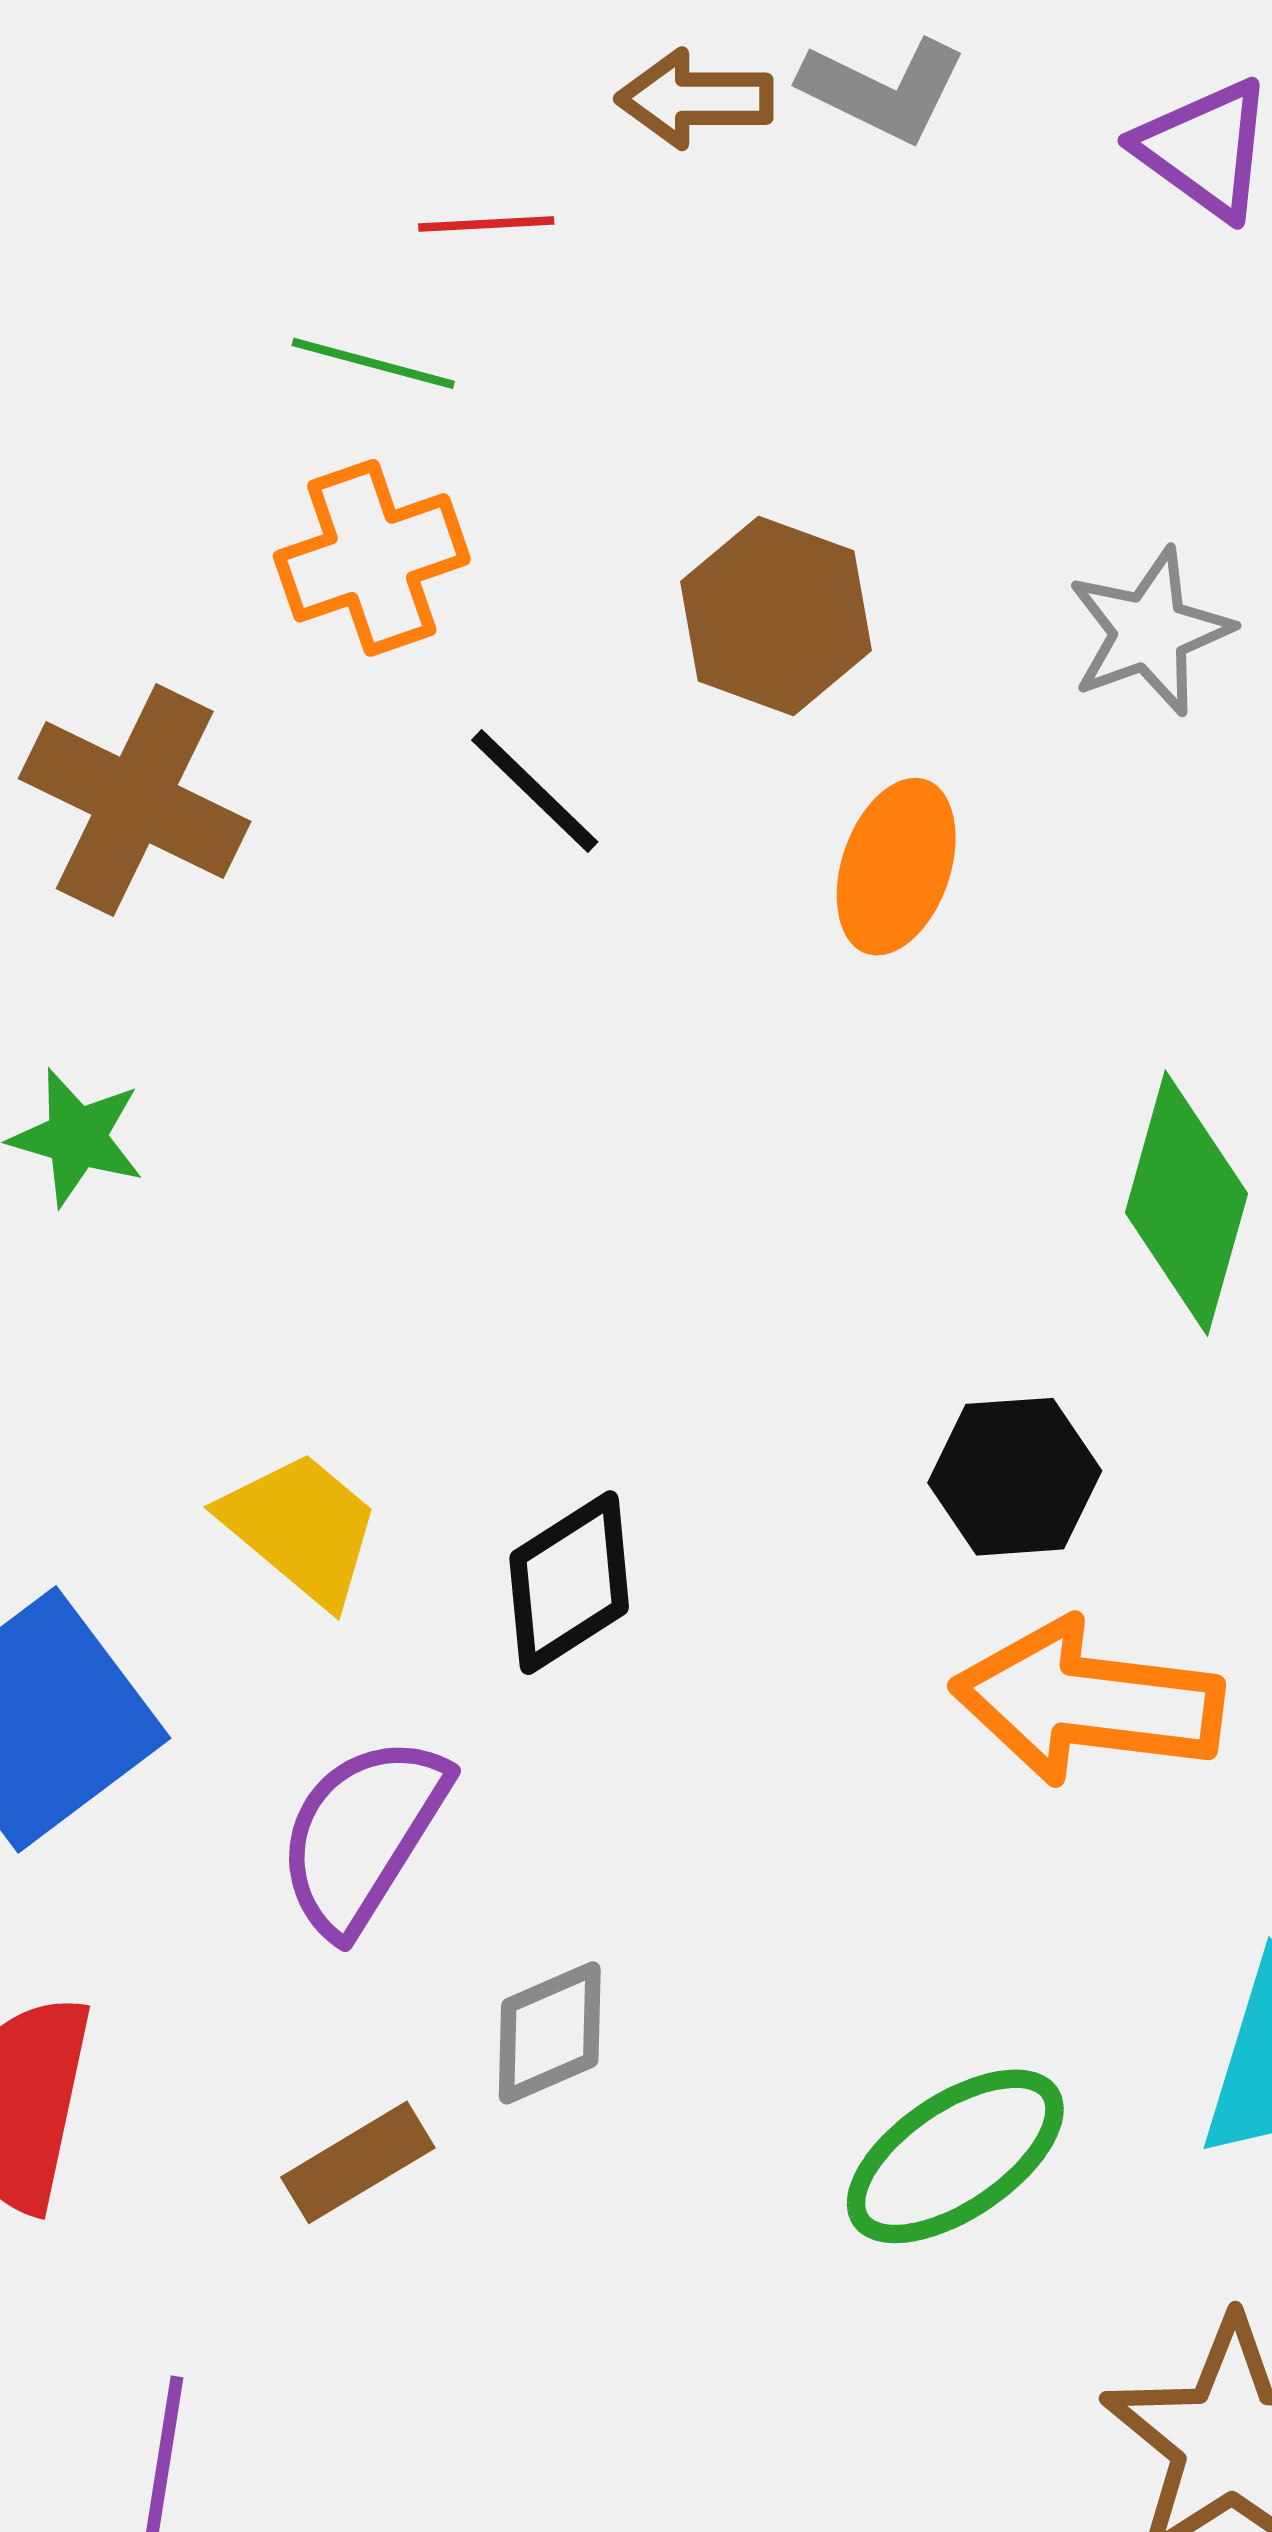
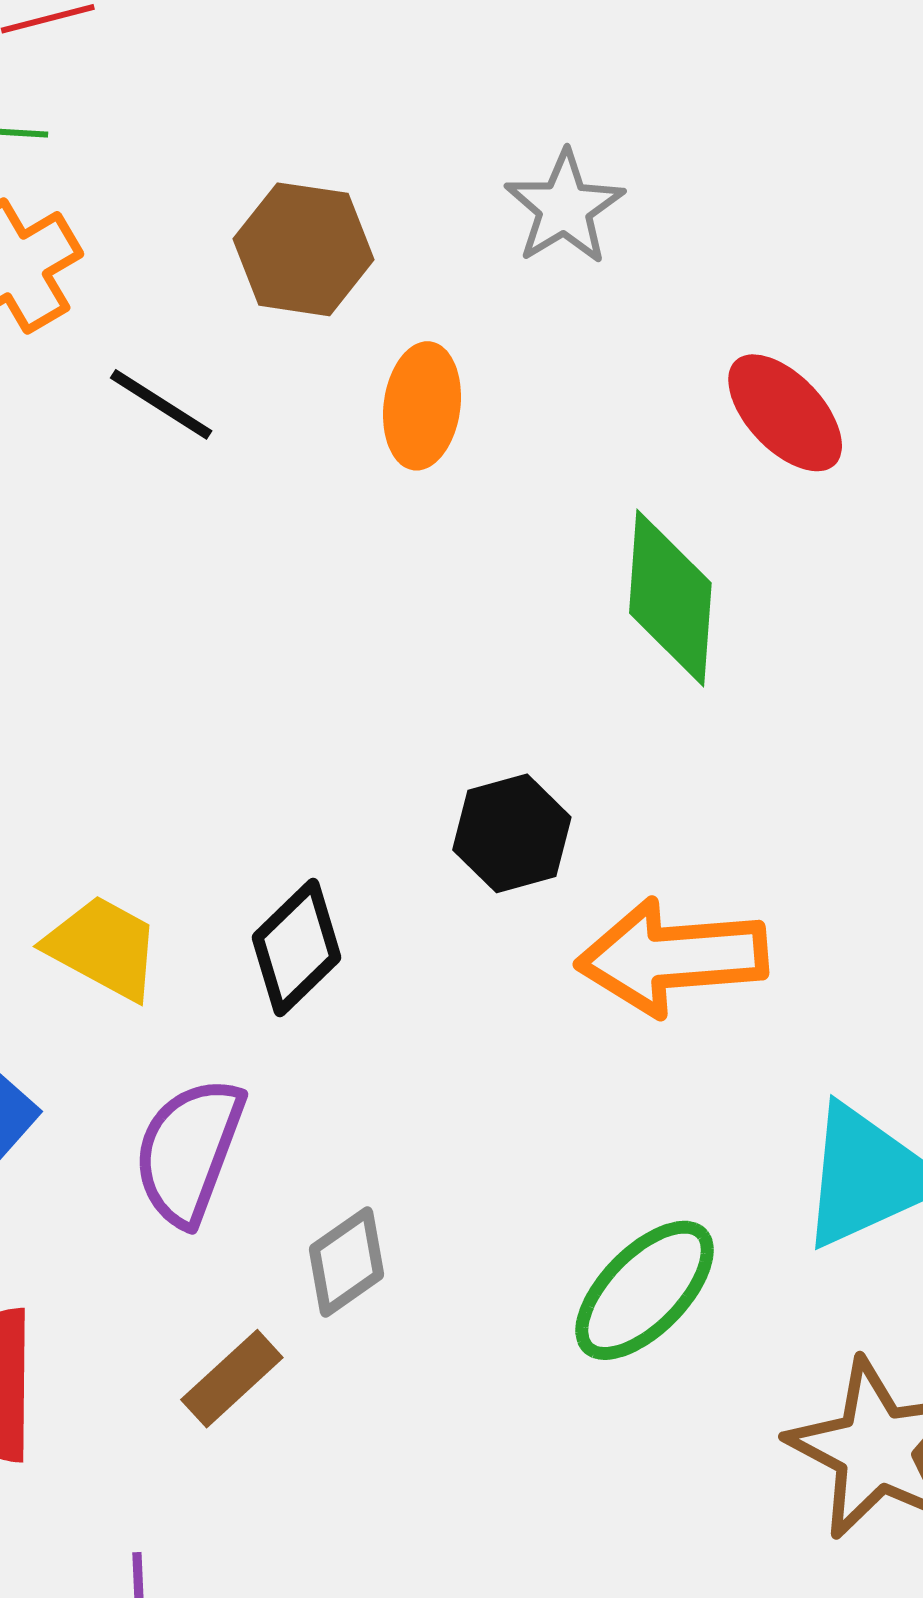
black hexagon: (1015, 1477) -> (512, 833), moved

